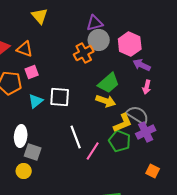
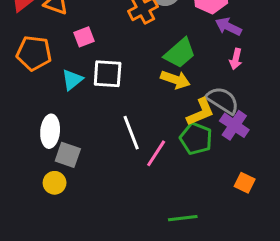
pink square: (32, 72) -> (84, 37), moved
purple cross: (146, 132) -> (234, 125), turned -30

